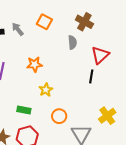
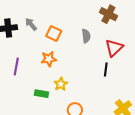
orange square: (44, 22) -> (54, 33), moved
brown cross: (84, 22) -> (108, 14), moved
green rectangle: (24, 110) -> (41, 94), moved

